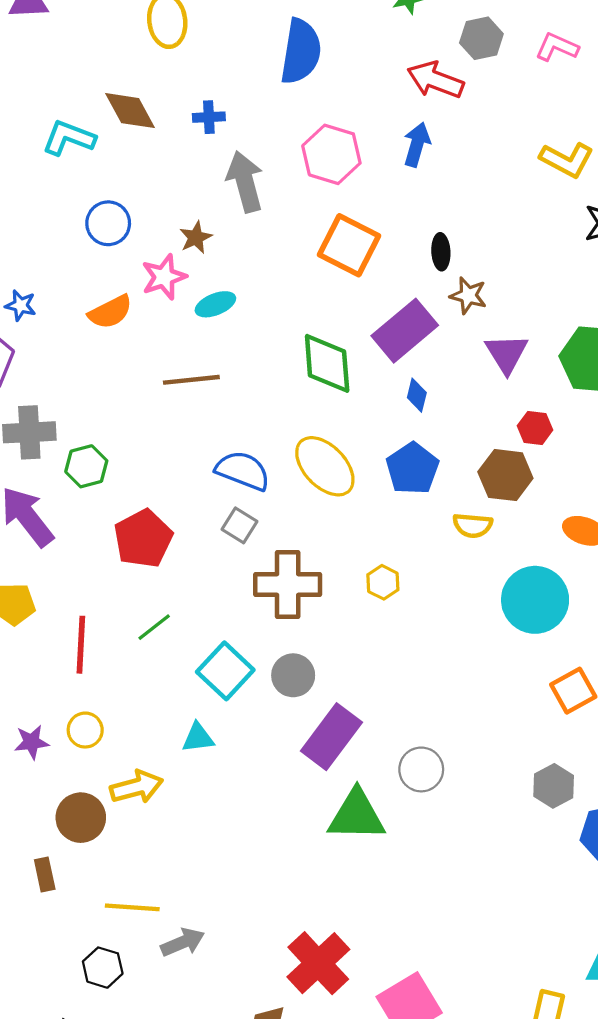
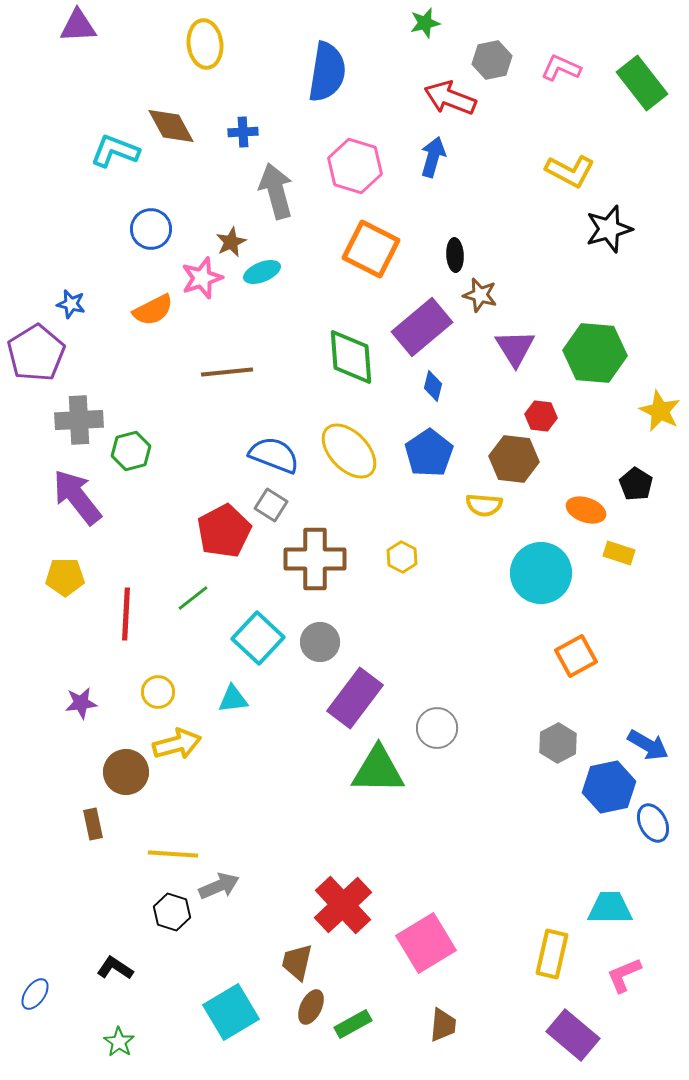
cyan ellipse: (215, 304) -> (262, 272), moved
red pentagon: (143, 539) -> (224, 531), moved
yellow circle: (85, 730) -> (158, 692), moved
black hexagon: (103, 968) -> (172, 912), moved

